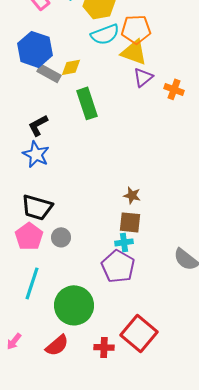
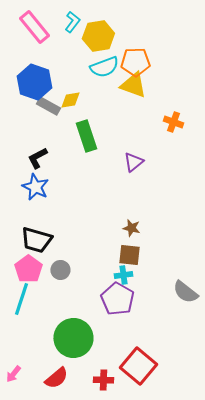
purple triangle: (143, 77) -> (133, 162), moved
cyan line: (32, 283) -> (21, 299), moved

